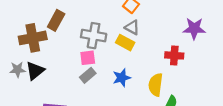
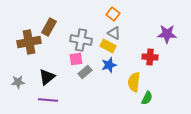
gray star: (17, 69) -> (18, 82), moved
black triangle: (35, 71) -> (47, 77), moved
gray rectangle: (88, 75) -> (85, 72), moved
blue star: (122, 78) -> (109, 65), moved

